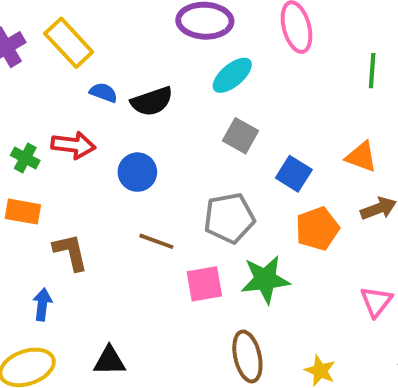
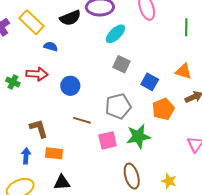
black semicircle: (152, 101) -> (70, 18), moved
orange rectangle: (23, 212) -> (54, 153), moved

